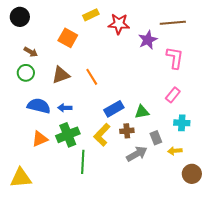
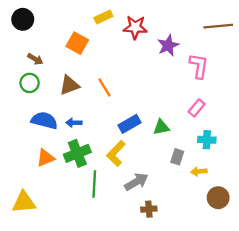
brown line: (173, 23) -> (218, 26), moved
brown cross: (127, 131) -> (149, 209), moved
gray rectangle: (156, 138) -> (177, 157), turned 40
gray arrow: (137, 154) -> (136, 182), moved

